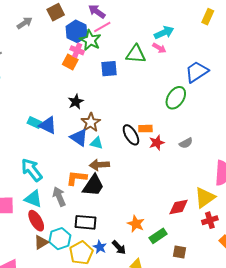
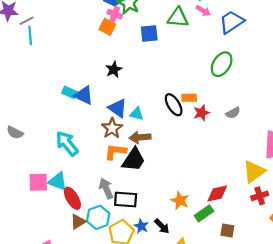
blue trapezoid: (197, 72) -> (231, 22), moved
brown star: (91, 122) -> (112, 128), moved
gray arrow: (59, 197) -> (106, 188), moved
cyan triangle: (33, 199) -> (58, 181), moved
red diamond: (179, 207) -> (217, 194), moved

